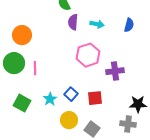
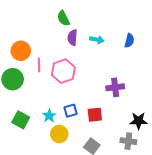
pink hexagon: (88, 55) -> (63, 71), moved
pink line: (35, 68) -> (39, 65), moved
blue square: (71, 94) -> (70, 111), turned 32
yellow circle: (69, 120) -> (59, 134), moved

